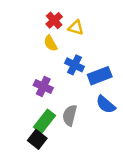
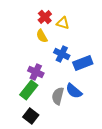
blue semicircle: (106, 105) -> (74, 91), moved
green rectangle: (44, 121) -> (29, 90), moved

